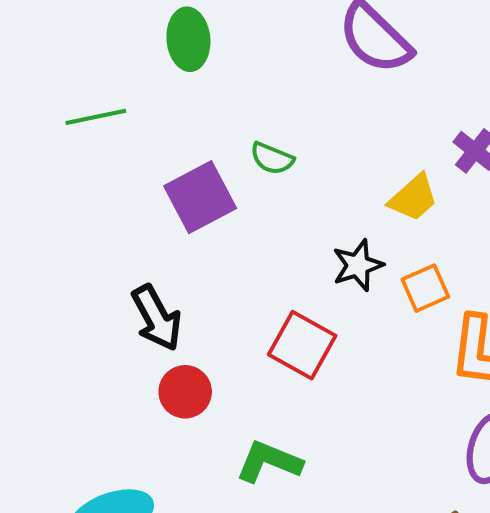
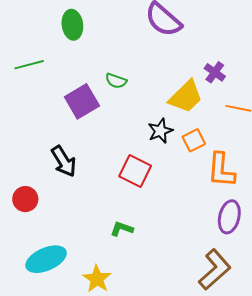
yellow trapezoid: (413, 198) -> (186, 97), size x1.4
red circle: (185, 392) -> (25, 199), moved
green L-shape: (269, 462) -> (122, 229), size x0.7

